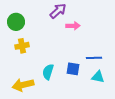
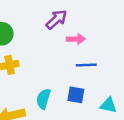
blue line: (94, 58) -> (86, 65), moved

